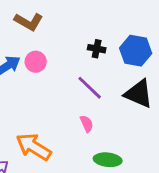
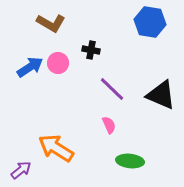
black cross: (97, 49) -> (91, 50), moved
blue hexagon: (136, 51) -> (150, 22), moved

